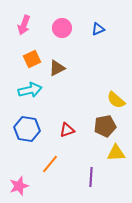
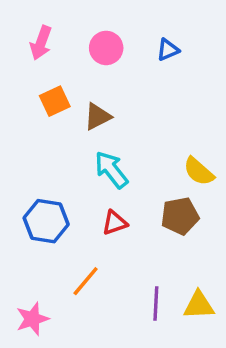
cyan arrow: (30, 90) -> (111, 170), moved, turned -115
yellow triangle: (116, 153) -> (199, 305), moved

